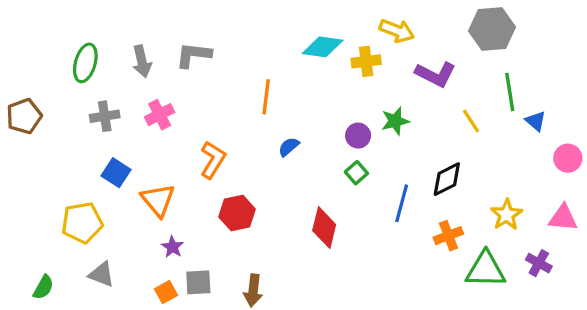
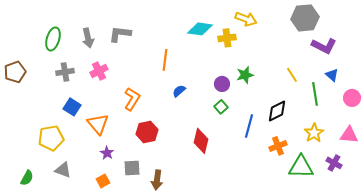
purple L-shape: (436, 74) -> (324, 46), moved
green line: (510, 92) -> (315, 94), moved
gray square: (198, 282) -> (132, 168), moved

